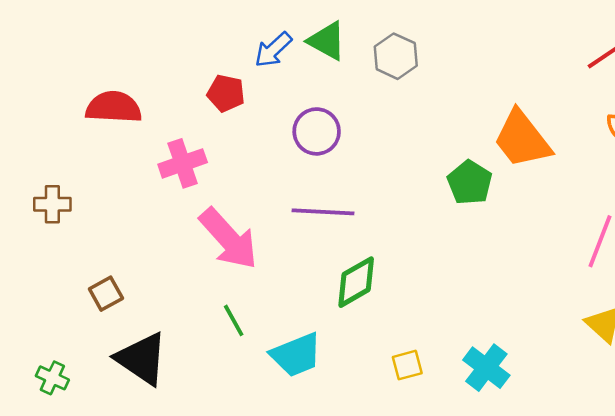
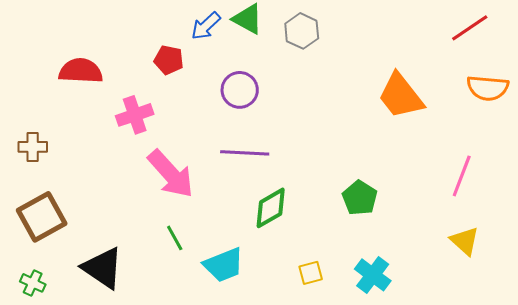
green pentagon: (470, 183) -> (360, 198), moved
brown square: (106, 294) -> (42, 217), moved, size x1.8

